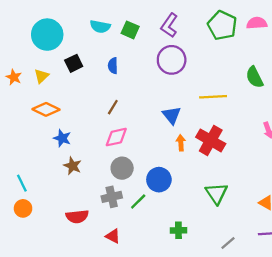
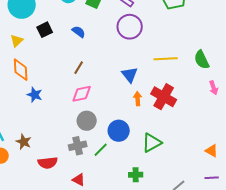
blue semicircle: (113, 66) -> (79, 32), turned 128
green semicircle: (254, 77) -> (202, 60), moved
orange diamond: (46, 109) -> (21, 70), turned 60
brown star: (73, 166) -> (24, 142), moved
green triangle: (216, 193) -> (152, 143), moved, turned 35

